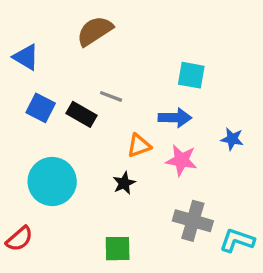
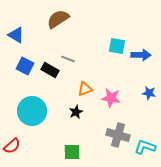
blue arrow: (175, 118) -> (141, 55), moved
blue star: (232, 139) -> (149, 93), moved

